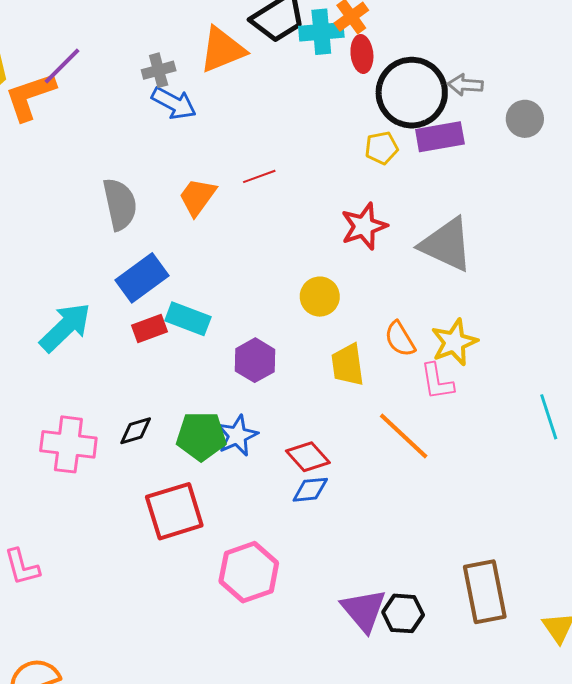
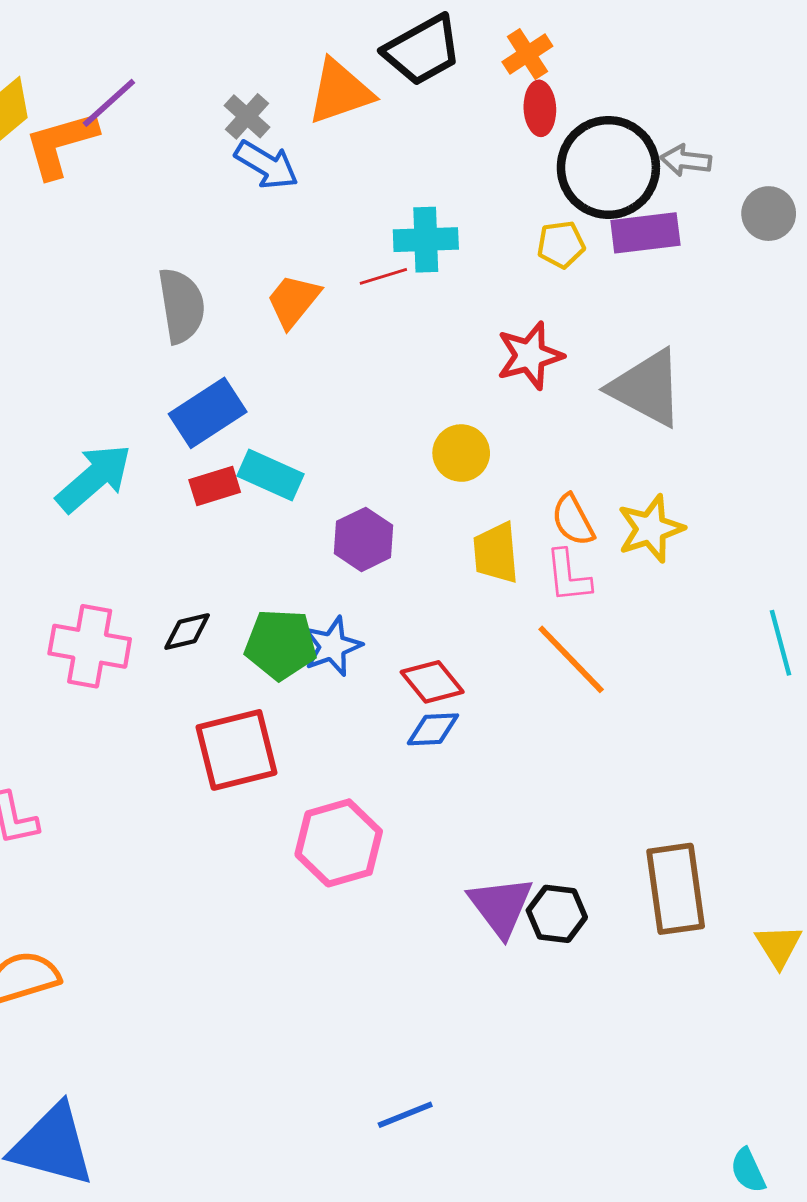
cyan cross: (321, 32) -> (426, 240), moved
gray cross: (159, 70) -> (247, 116), turned -36
pink L-shape: (437, 382) -> (568, 576), moved

